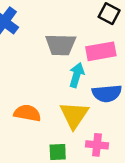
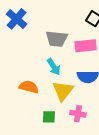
cyan arrow: (77, 75) -> (54, 67), moved, turned 126

